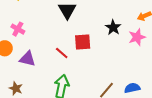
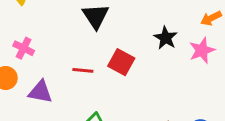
red square: (83, 42) -> (121, 62), turned 36
red line: (62, 53) -> (83, 70), moved, turned -32

